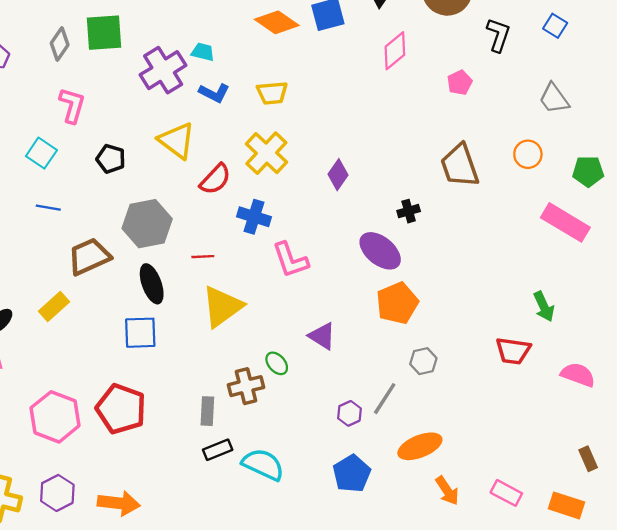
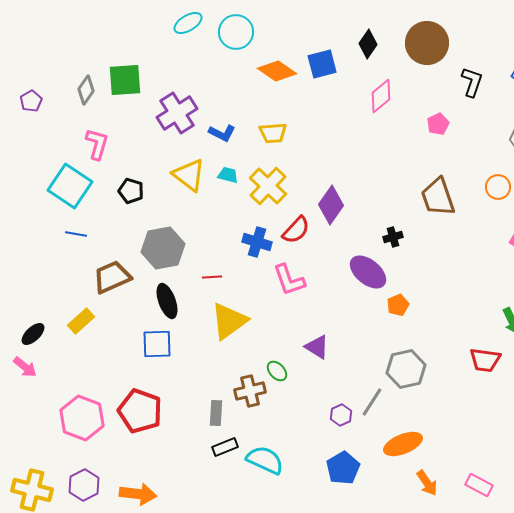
cyan trapezoid: (203, 52) -> (228, 175), moved
cyan square: (41, 153) -> (70, 186), size x1.6
purple diamond: (338, 175) -> (331, 205), size x1.4
red semicircle: (215, 179) -> (296, 230), moved
orange pentagon: (397, 303) -> (398, 305), moved, size x0.6
gray hexagon: (423, 361) -> (406, 369), size x1.6

